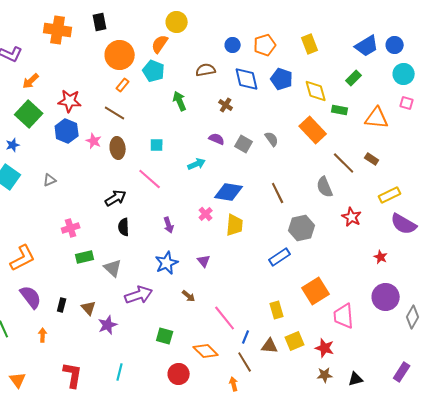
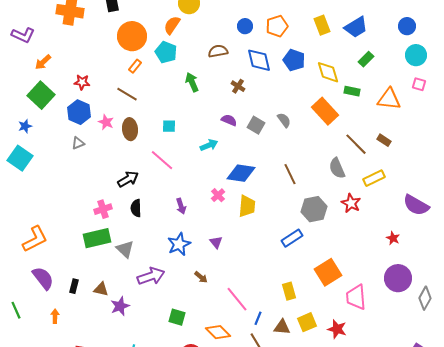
blue trapezoid: (367, 46) -> (356, 27), moved
red star: (70, 101) -> (82, 82), size x0.7
gray triangle: (50, 180) -> (78, 143), moved
yellow rectangle: (390, 195) -> (374, 178), moved
red star: (352, 217) -> (351, 203), moved
pink cross: (71, 228) -> (103, 209), moved
green rectangle: (85, 257) -> (97, 238), size x1.5
brown triangle: (89, 308) -> (101, 289), turned -35

